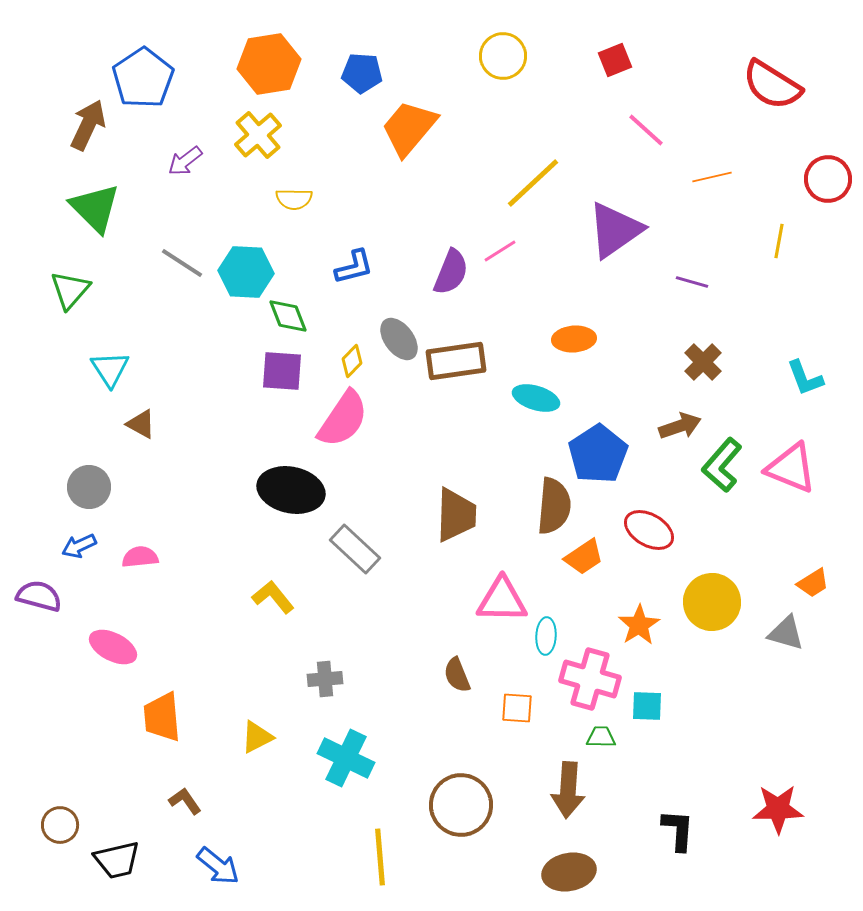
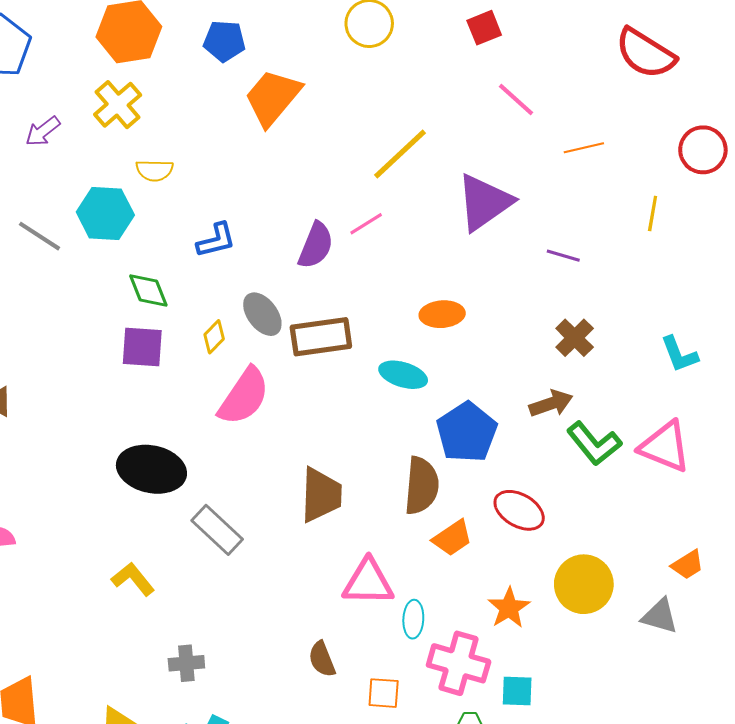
cyan hexagon: (246, 272) -> (105, 214), moved
pink semicircle: (343, 419) -> (244, 396), moved
green L-shape: (722, 465) -> (594, 444), turned -80

